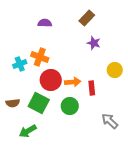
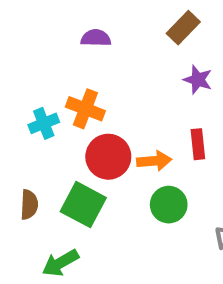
red rectangle: (92, 88) -> (198, 144), moved
brown semicircle: (13, 103) -> (29, 205), turned -80
green circle: (70, 106) -> (169, 205), moved

